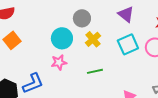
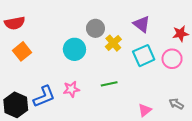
yellow cross: (93, 39) -> (113, 43), moved
pink star: (59, 62) -> (71, 89), moved

